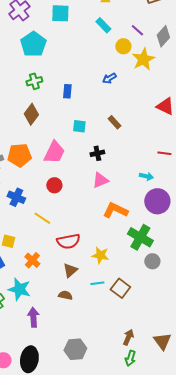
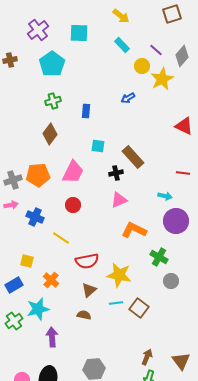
brown rectangle: (114, 122) -> (133, 157), moved, size x1.6
green cross: (140, 237) -> (159, 257), size x0.7
yellow star: (100, 255) -> (119, 275), size x1.4
cyan star: (19, 289) -> (38, 309), turned -30

